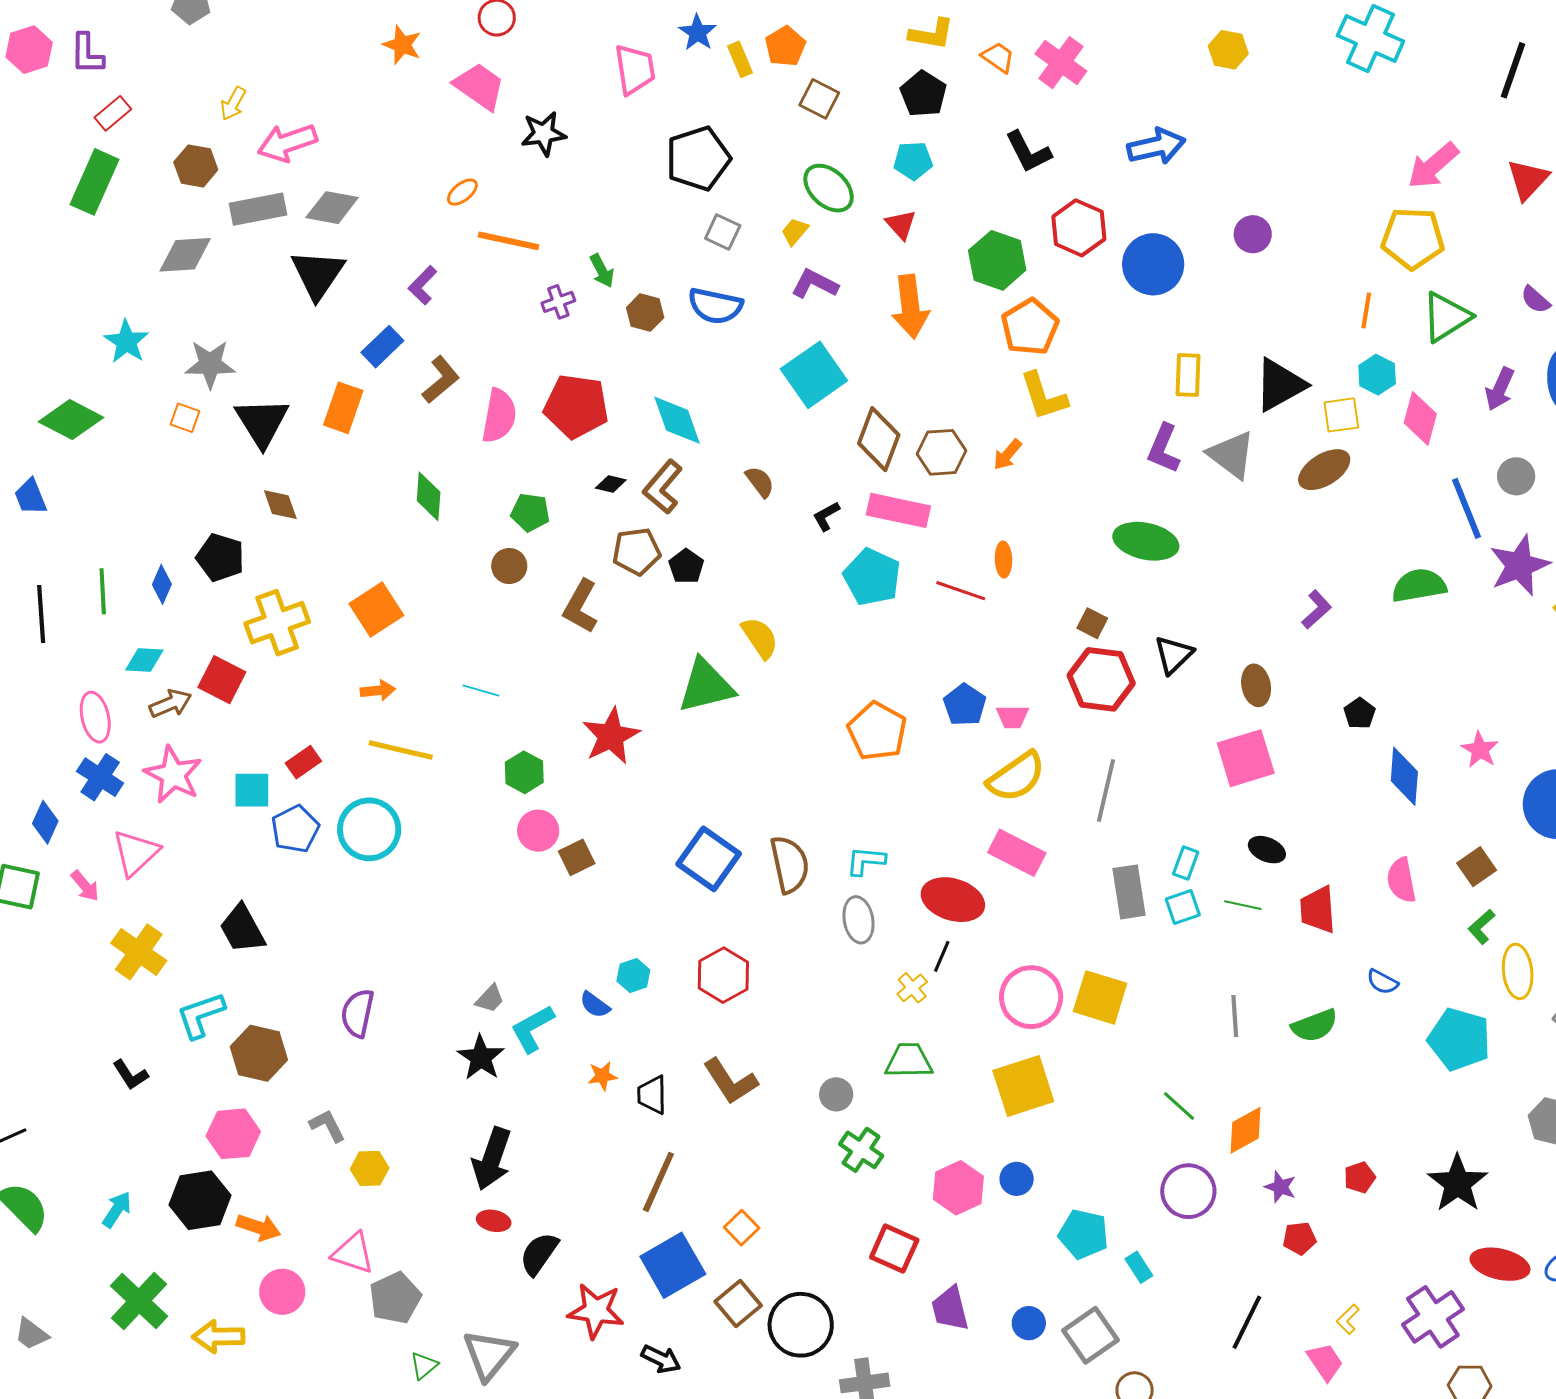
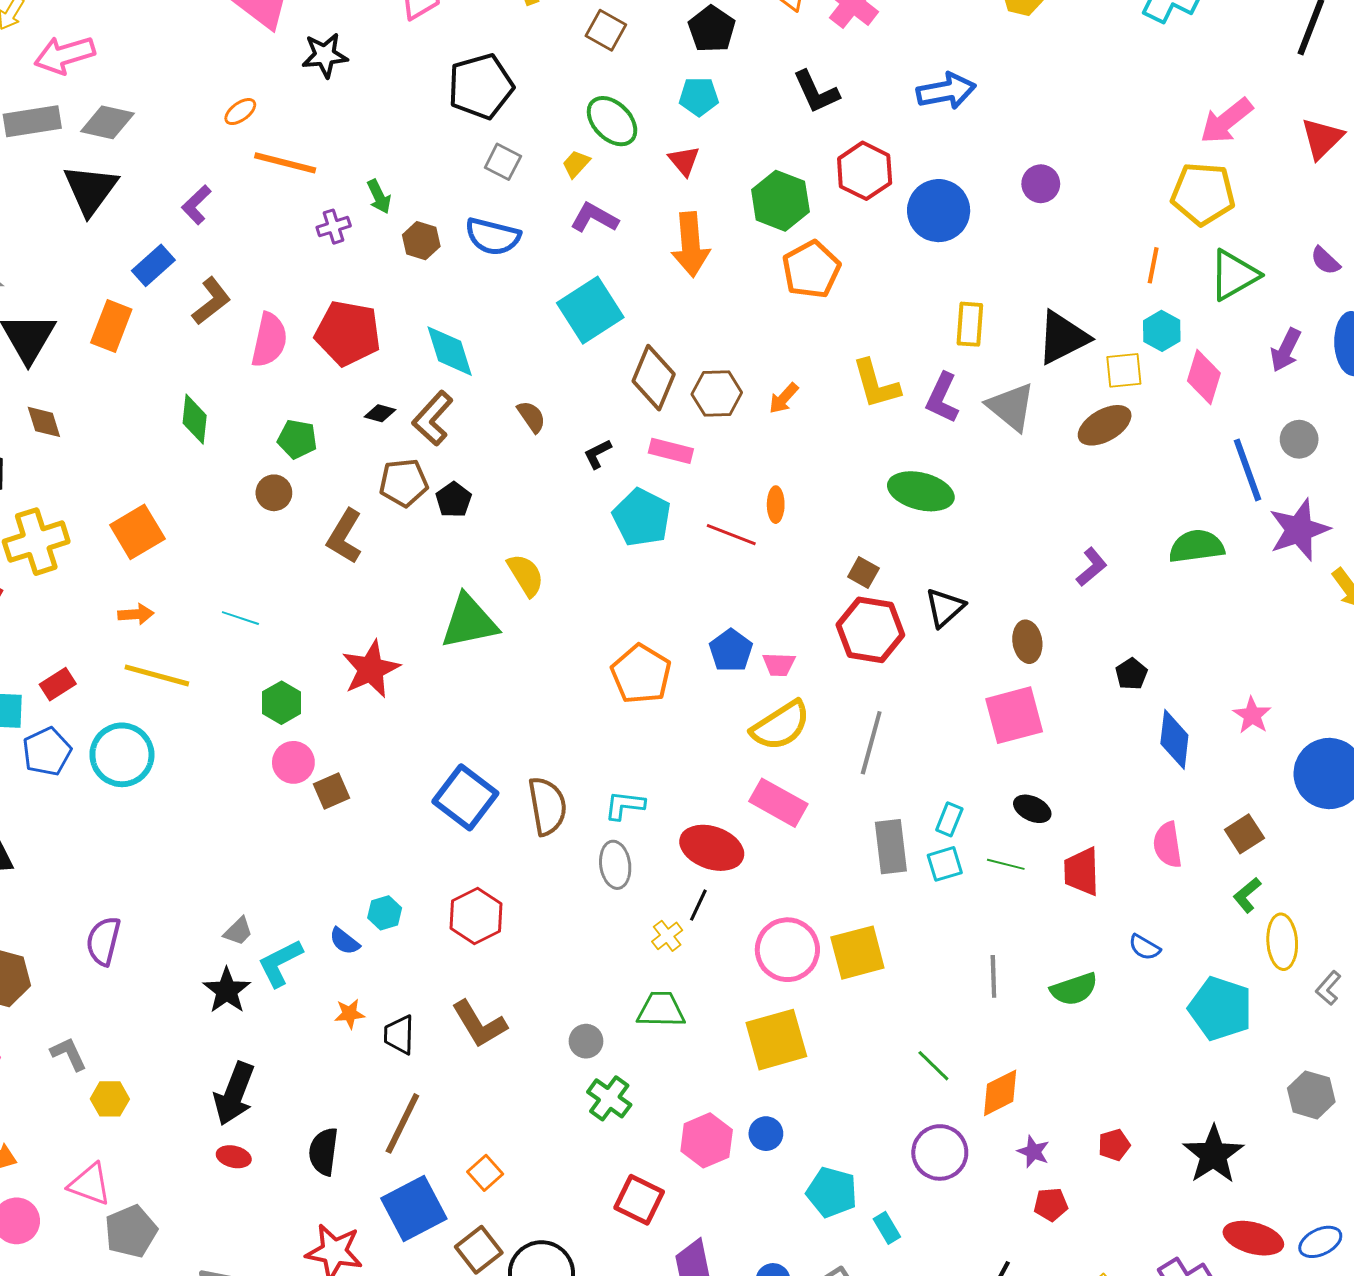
yellow L-shape: (1044, 396) -> (876, 384), moved
pink rectangle: (898, 510) -> (671, 451), size x0.7
yellow square: (1100, 997) -> (857, 953), turned -34
black semicircle: (539, 1254) -> (324, 1152), moved, turned -30

